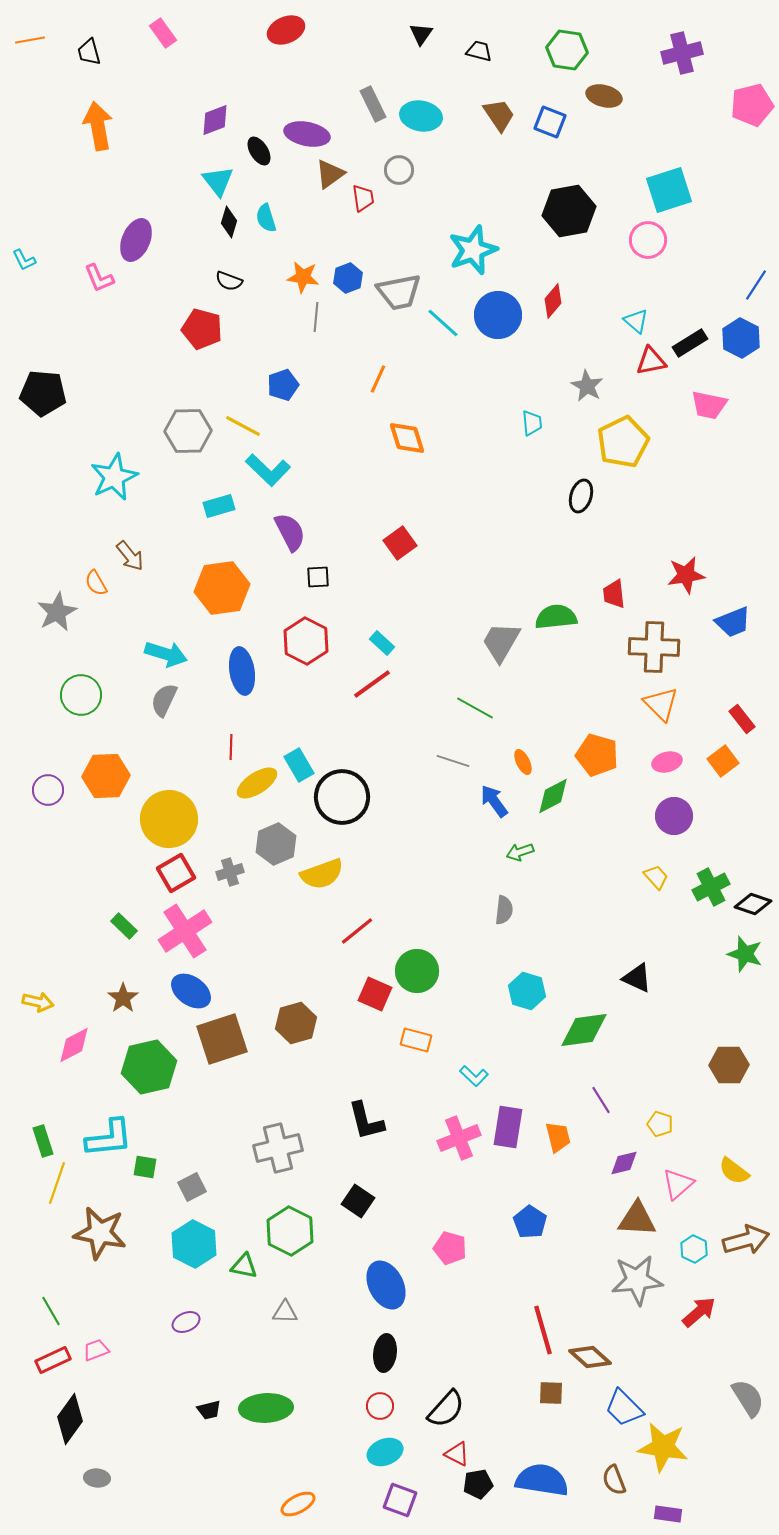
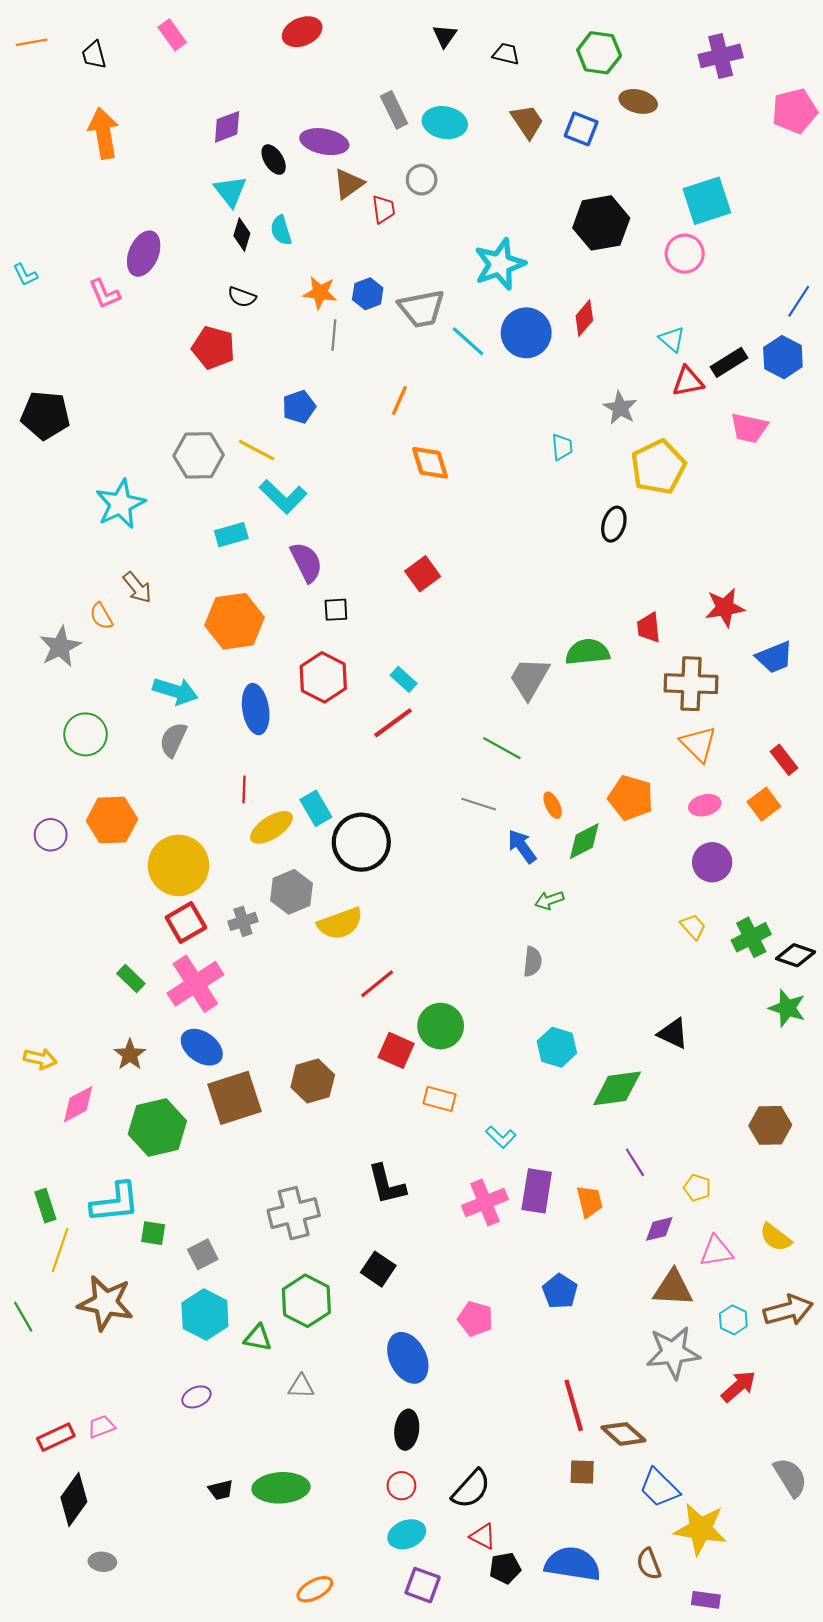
pink triangle: (678, 1184) -> (716, 1251), turned 32
green line: (51, 1311) -> (23, 1317), moved

